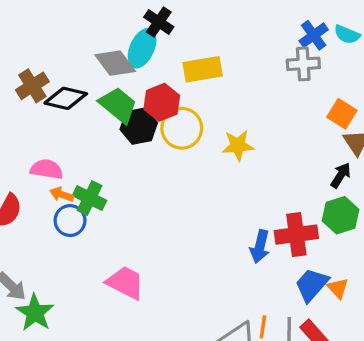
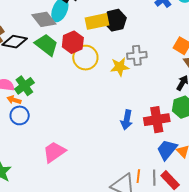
gray cross: (303, 64) -> (137, 55), moved
black hexagon: (139, 126) -> (115, 20), moved
green cross: (90, 198) -> (24, 86), moved, turned 30
blue arrow: (260, 247) -> (127, 120), moved
pink trapezoid: (125, 283) -> (54, 152), turned -60

